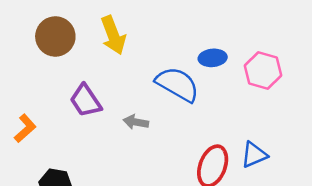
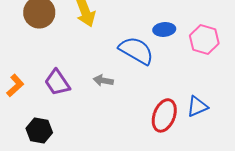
purple trapezoid: (86, 101) -> (57, 82), moved

